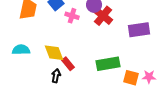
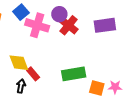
pink cross: (72, 16) -> (37, 25), size x1.6
purple rectangle: (139, 30) -> (105, 25), moved

